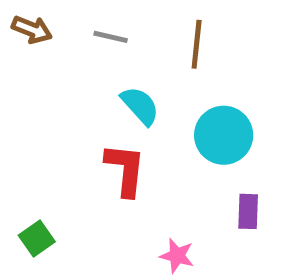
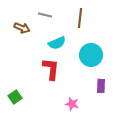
brown arrow: (32, 30) -> (22, 28), moved
cyan semicircle: (140, 106) -> (57, 43), turned 108

